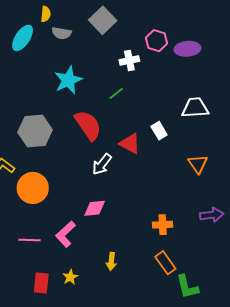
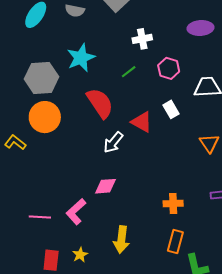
pink hexagon: (157, 41) -> (169, 68), moved
gray hexagon: (35, 131) -> (42, 78), moved
orange circle: (33, 188) -> (45, 117), moved
yellow arrow: (111, 261) -> (121, 240), size x1.5
orange rectangle: (165, 263) -> (175, 242), turned 50

